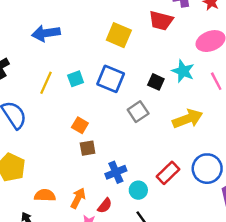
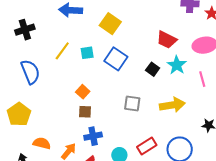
red trapezoid: (161, 21) -> (167, 40), moved
yellow square: (119, 35) -> (110, 24), moved
gray square: (138, 112) -> (132, 104), moved, turned 30
blue cross: (116, 172) -> (93, 136), moved

